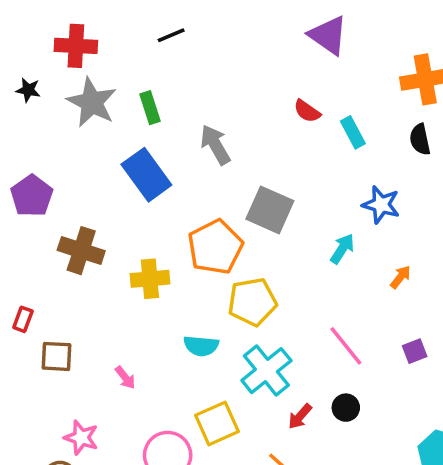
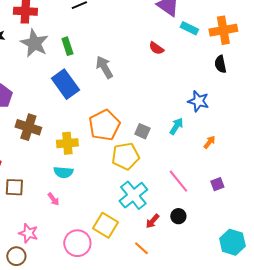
cyan rectangle: (353, 132) -> (189, 28), moved, turned -36
gray square: (270, 210) -> (142, 131), moved, size x0.6
cyan semicircle: (201, 346) -> (63, 172), moved
yellow square: (217, 423) -> (105, 225), turned -35

